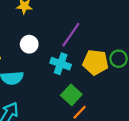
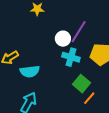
white circle: (29, 44) -> (63, 39), moved

